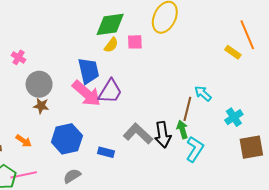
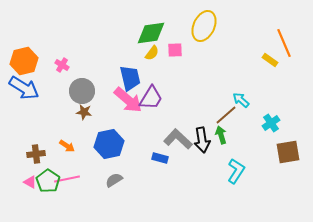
brown line: (187, 109) -> (226, 115), turned 35
cyan L-shape: (195, 149) -> (236, 171), moved
blue rectangle: (106, 152) -> (160, 158), moved

